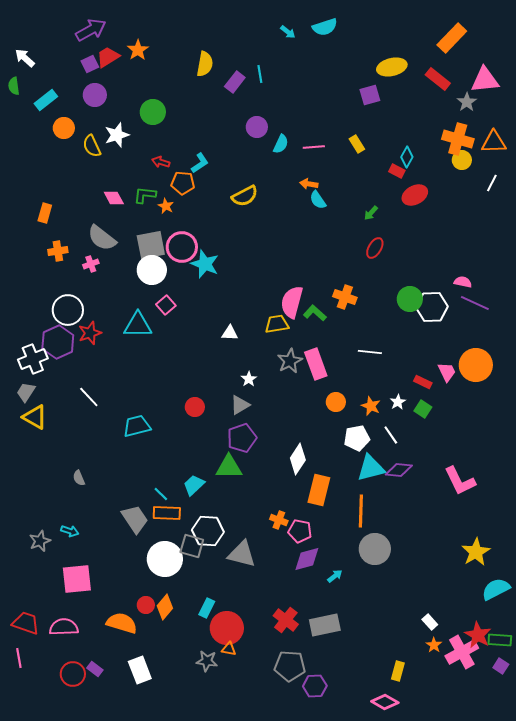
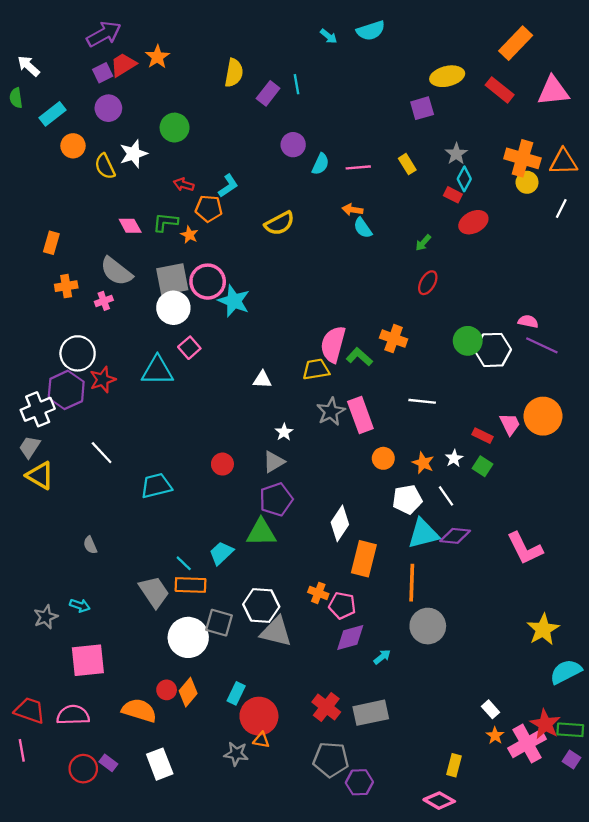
gray star: (467, 102) -> (456, 154), moved
white hexagon: (208, 531) -> (261, 605), moved

